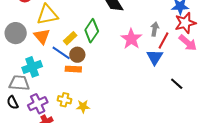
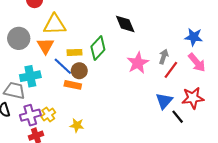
red star: (185, 23) -> (193, 98), moved
yellow rectangle: (70, 38) -> (74, 52), turned 32
pink arrow: (188, 43) -> (197, 62), moved
blue triangle: (155, 57) -> (164, 101), moved
yellow cross: (64, 100) -> (48, 115), moved, turned 32

